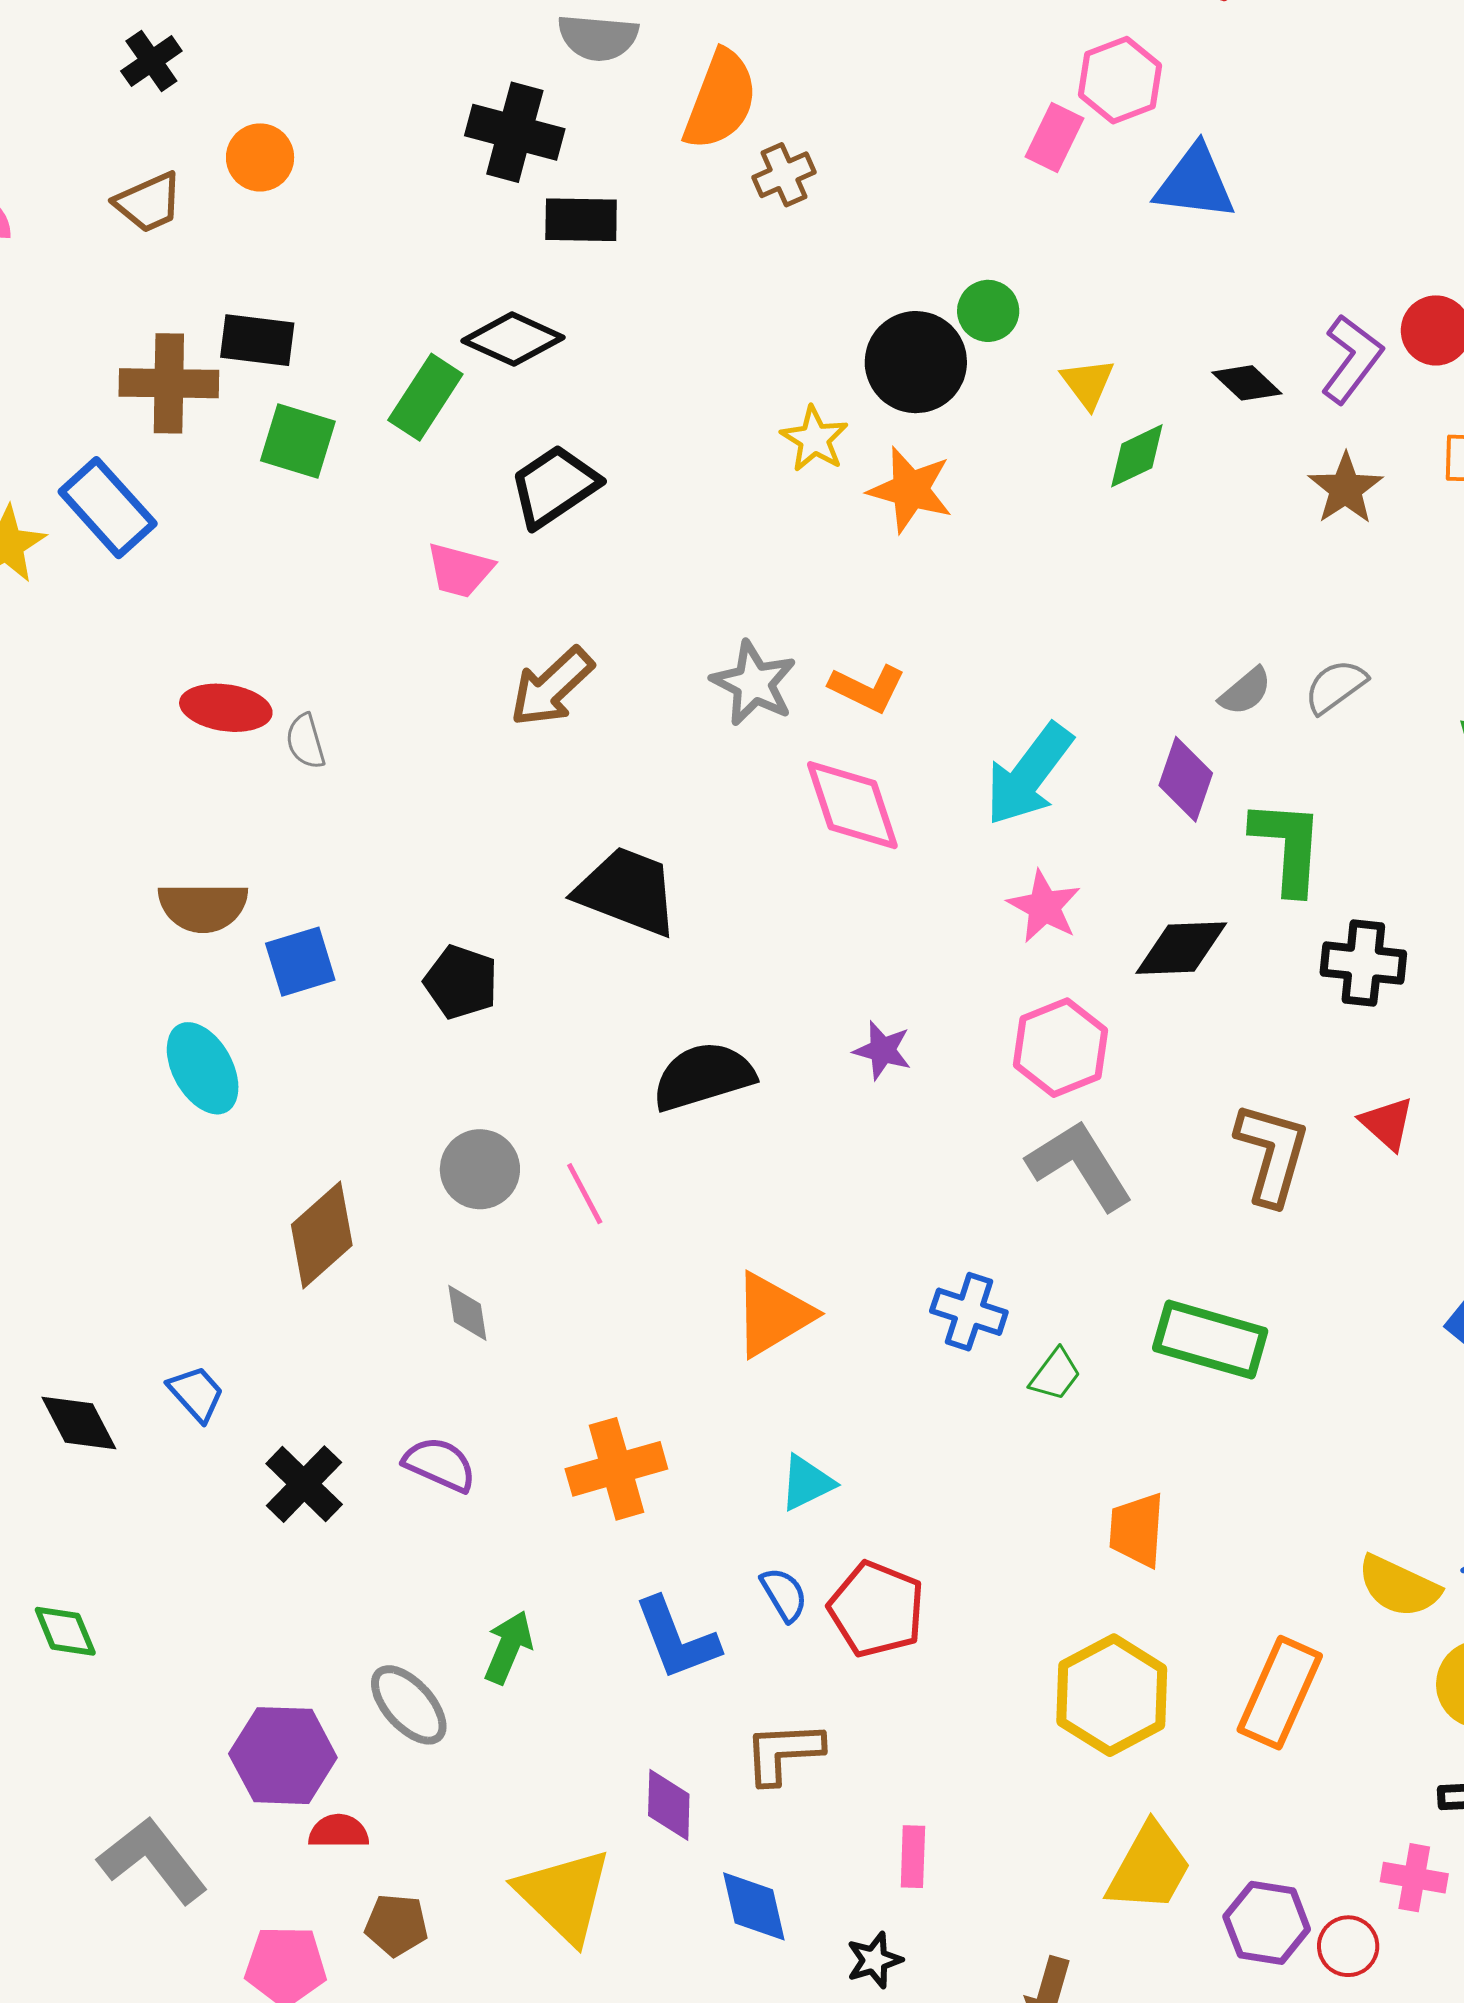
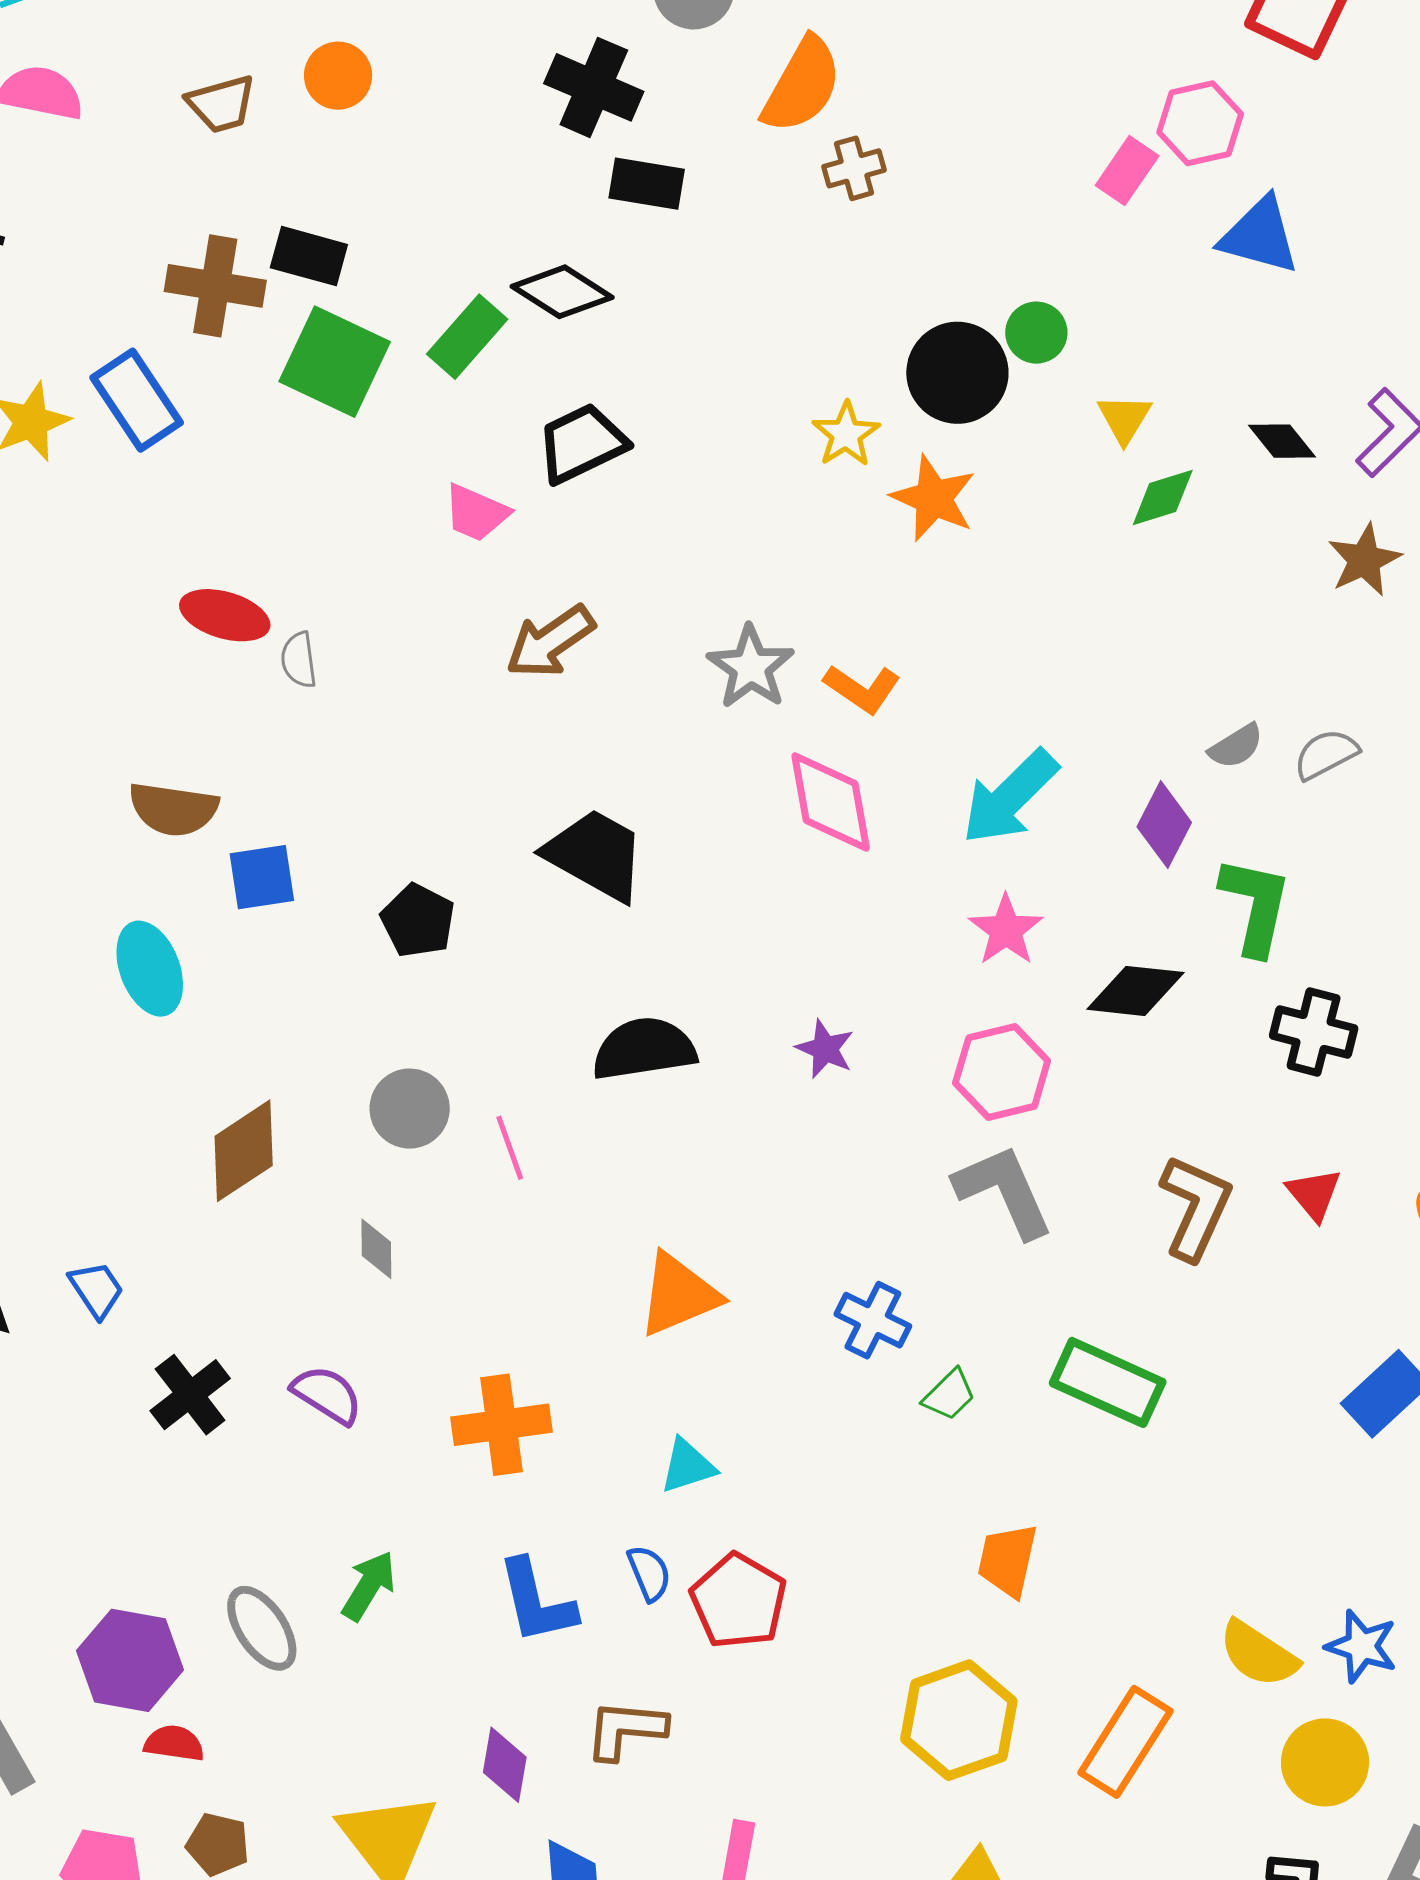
green square: (298, 441) -> (335, 362), size x1.4

